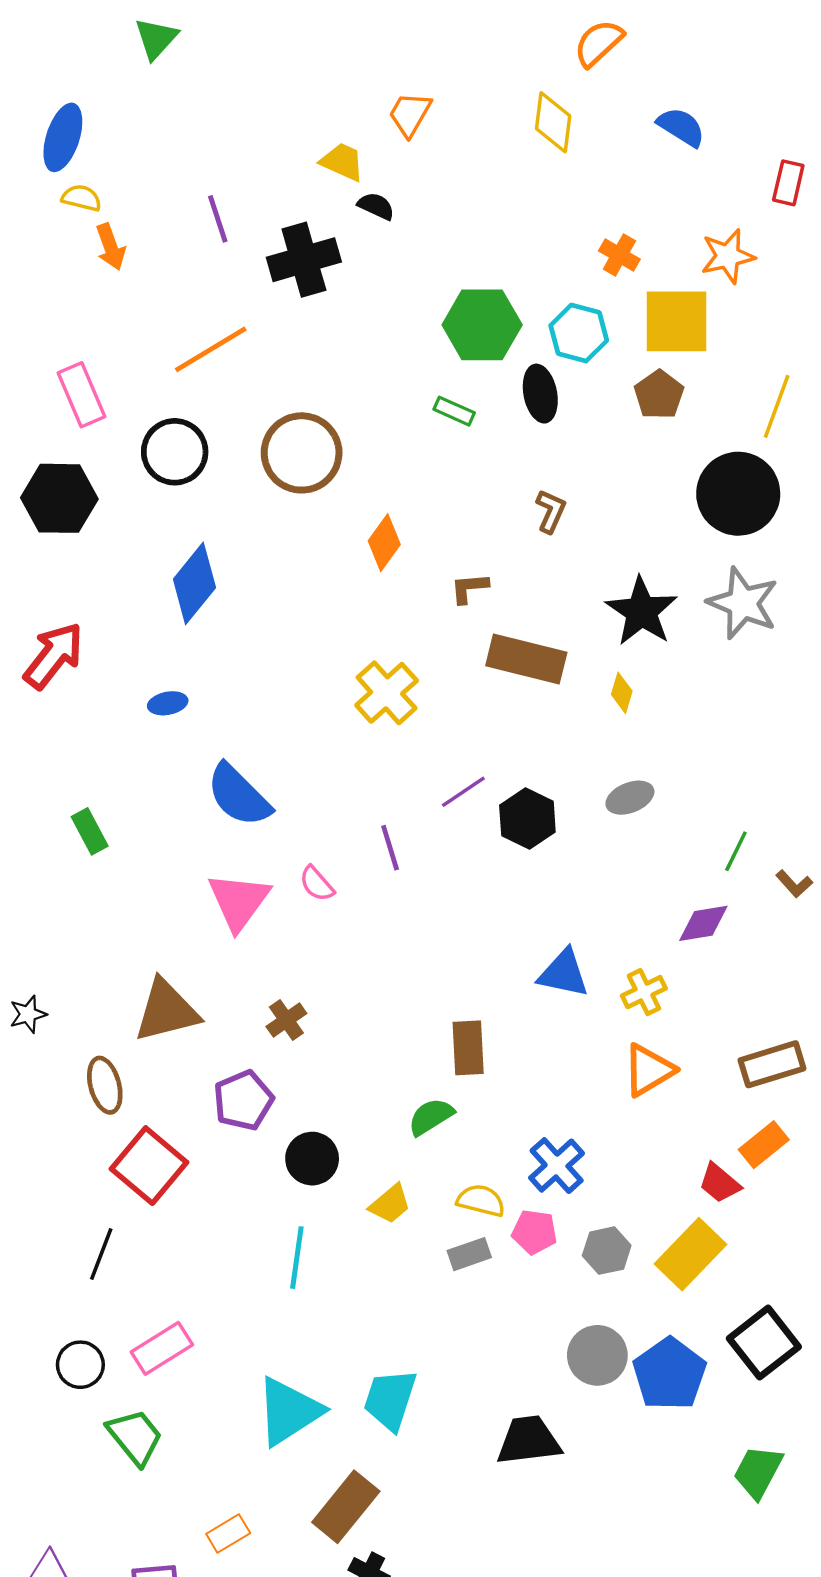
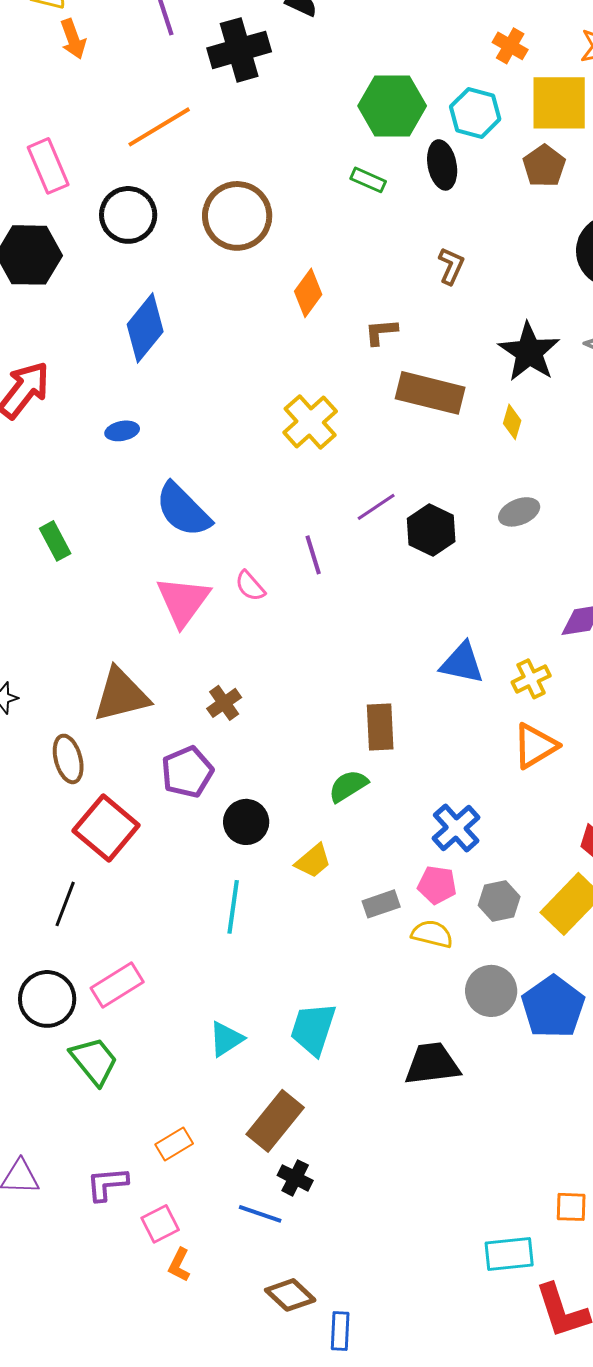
yellow semicircle: (481, 1200) -> (432, 934), moved
black circle: (80, 1365) -> (47, 999), size x1.4
cyan triangle: (289, 1411) -> (226, 1039), size x0.6

